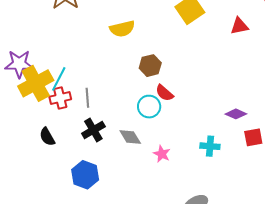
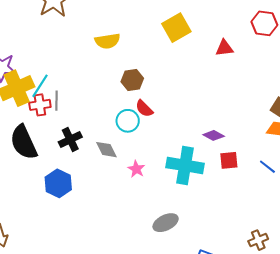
gray line: (87, 98) -> (56, 101), moved
black semicircle: (47, 137) -> (24, 142), size x1.8
cyan cross: (210, 146) -> (185, 165), size x1.8

